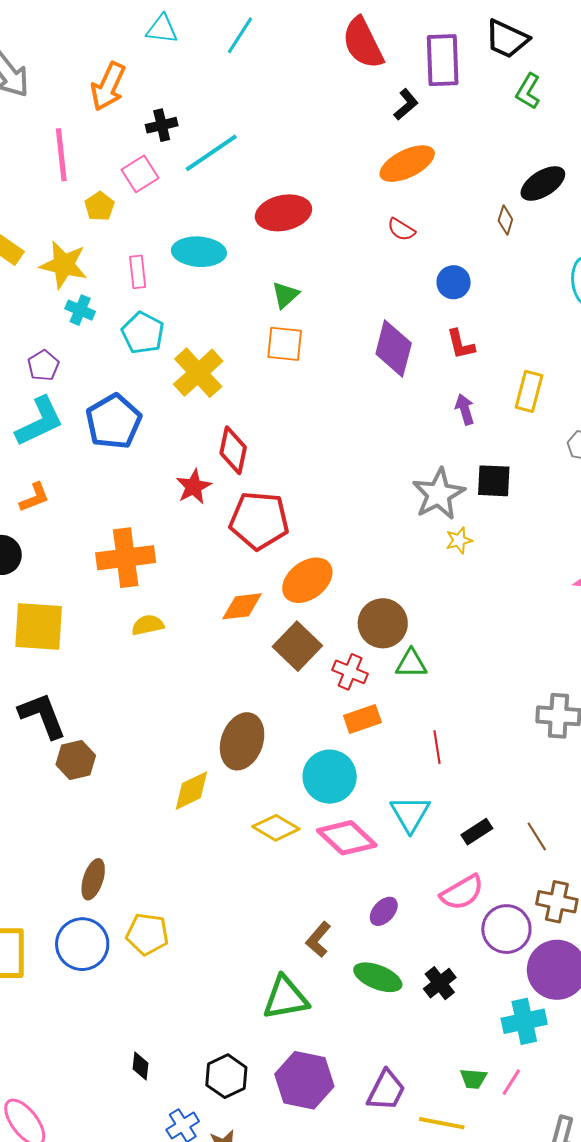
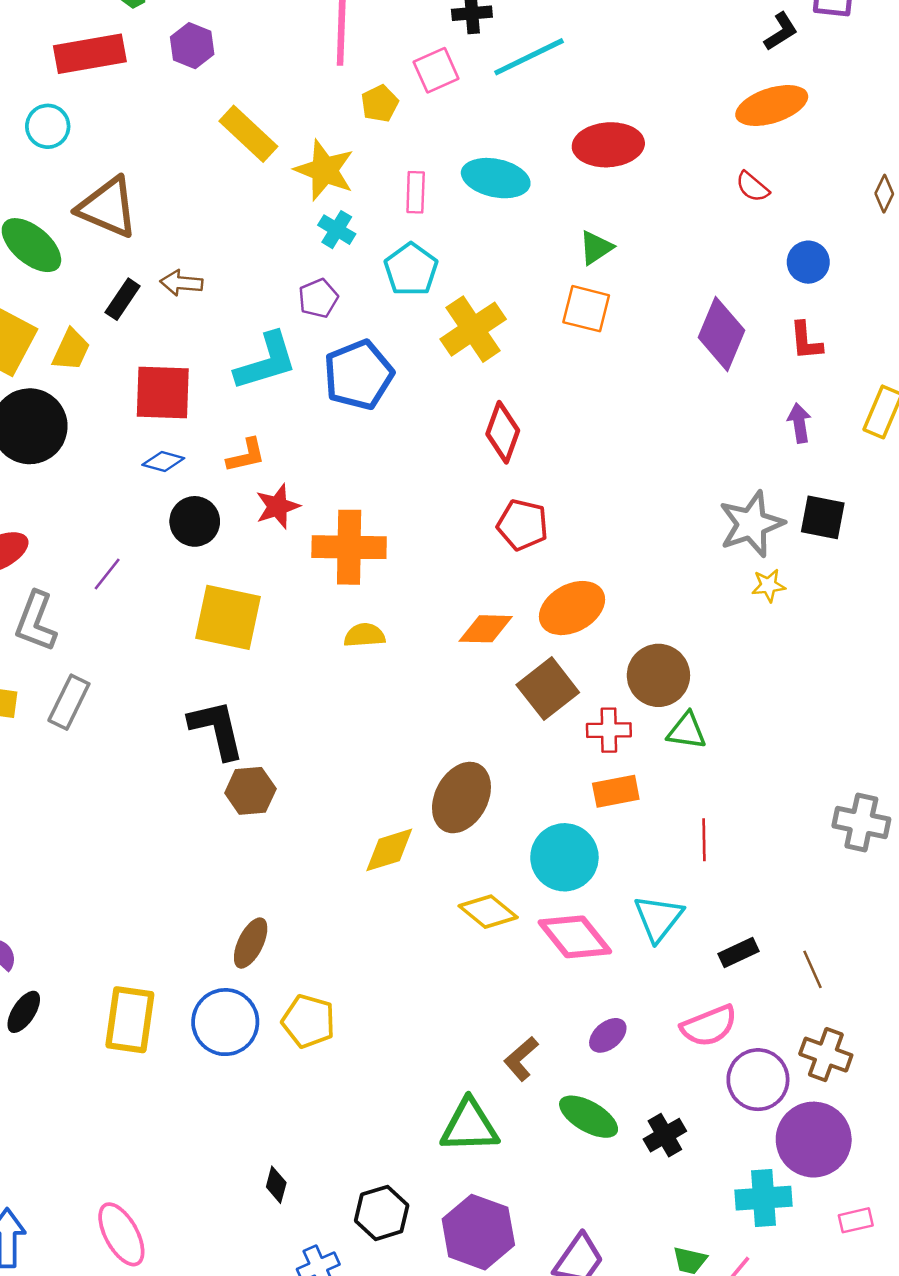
purple pentagon: (43, 366) -> (318, 298), moved
red star: (194, 487) -> (278, 506), moved
red pentagon: (259, 521) -> (523, 525), size x0.7
red cross: (350, 672) -> (609, 730), turned -32

